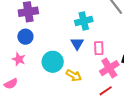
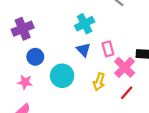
blue circle: (25, 37) -> (35, 57), moved
yellow arrow: (74, 75) -> (99, 82), moved, turned 91

